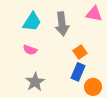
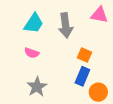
orange square: (80, 52) -> (85, 55), turned -32

